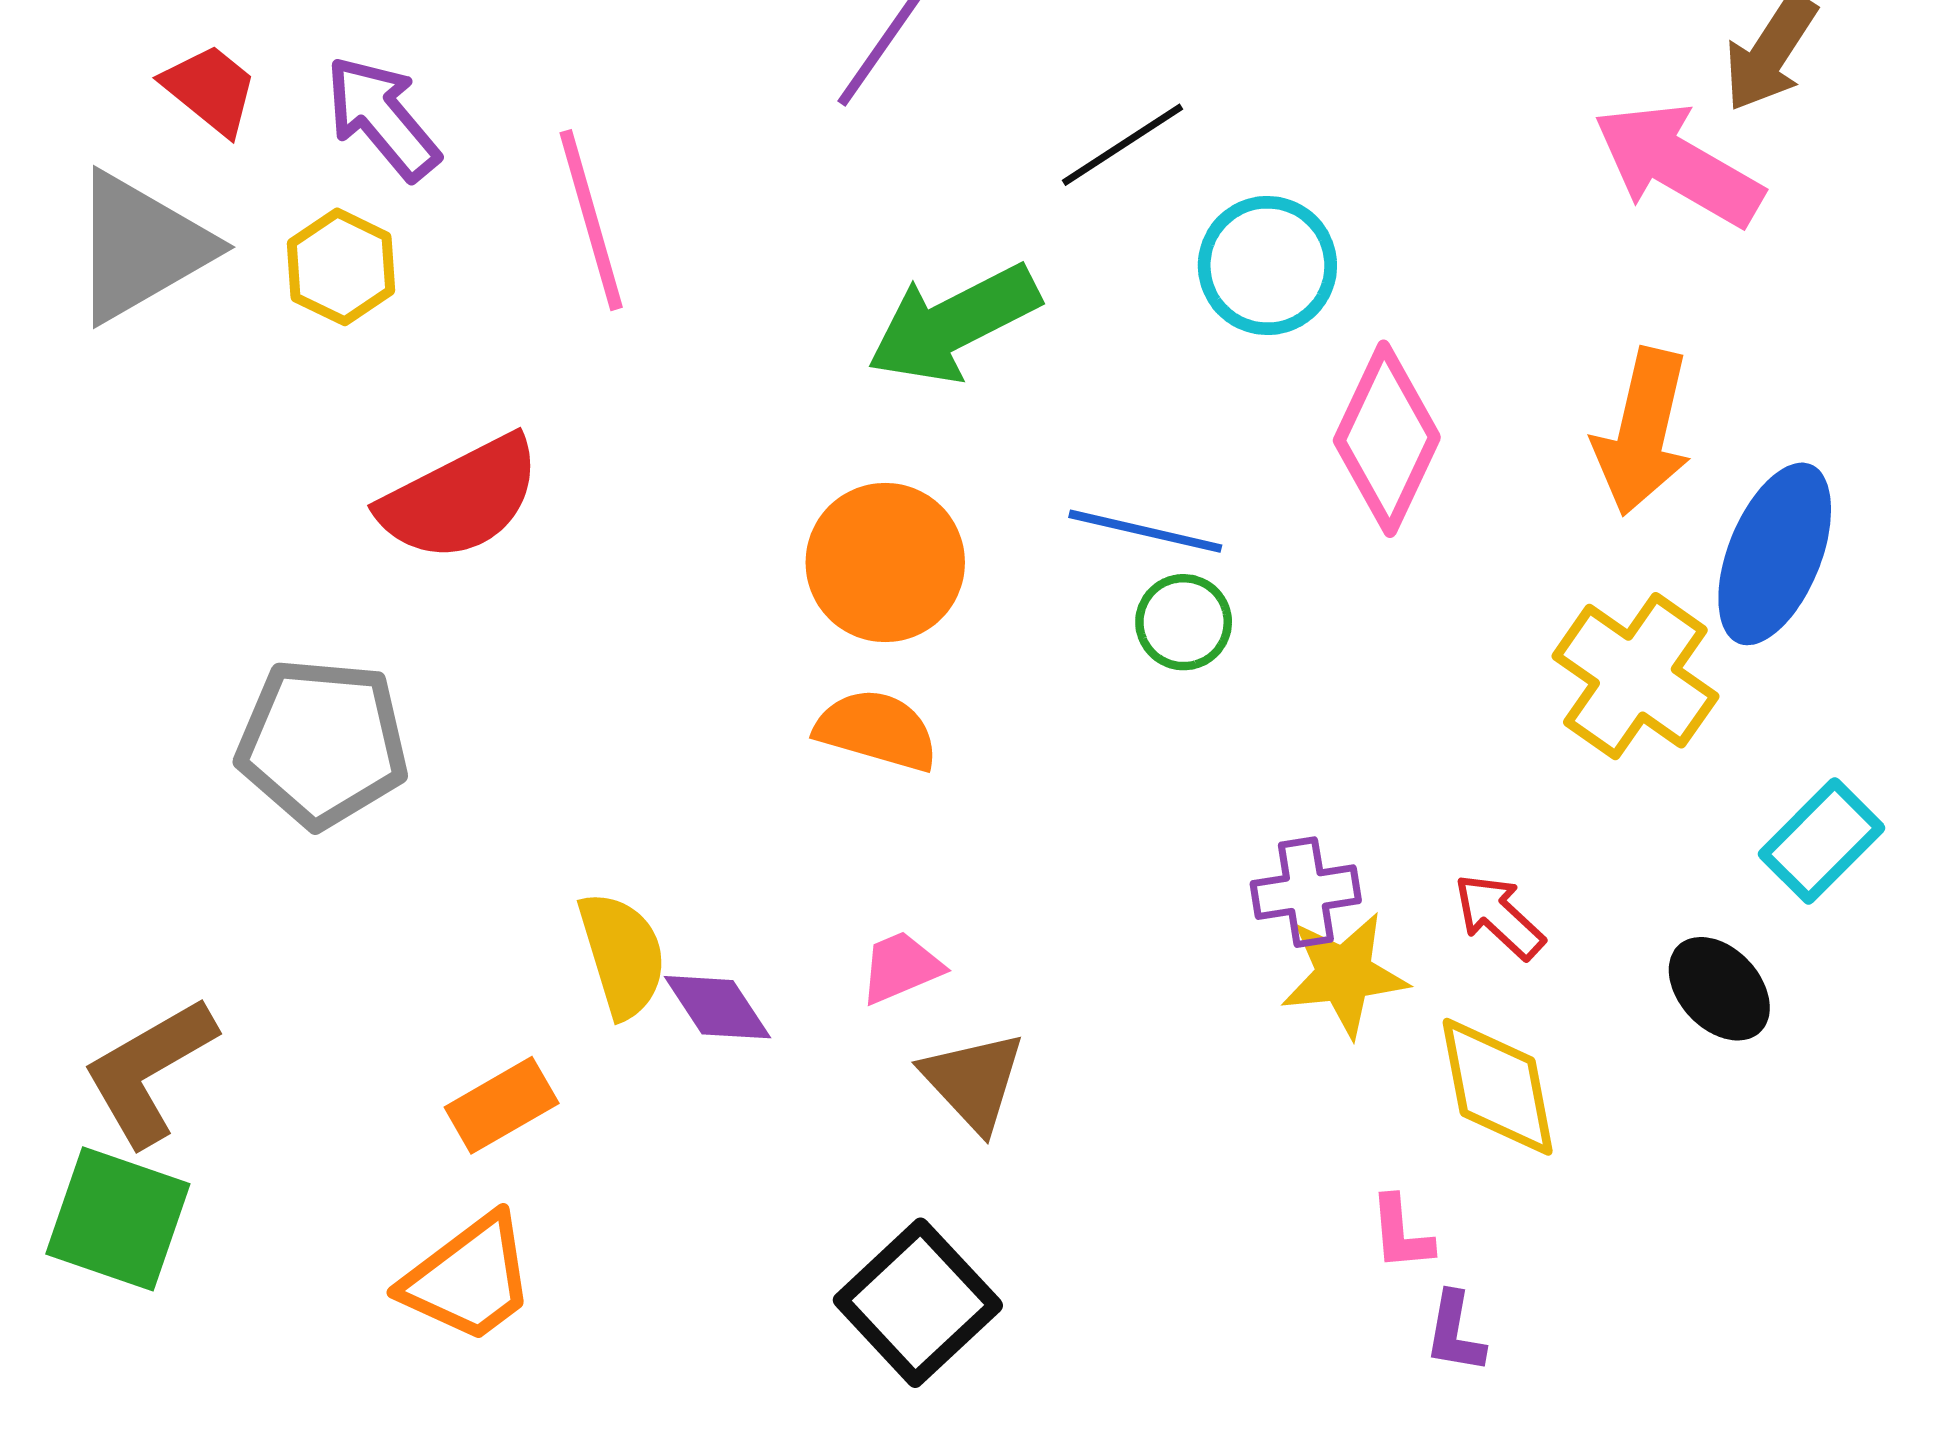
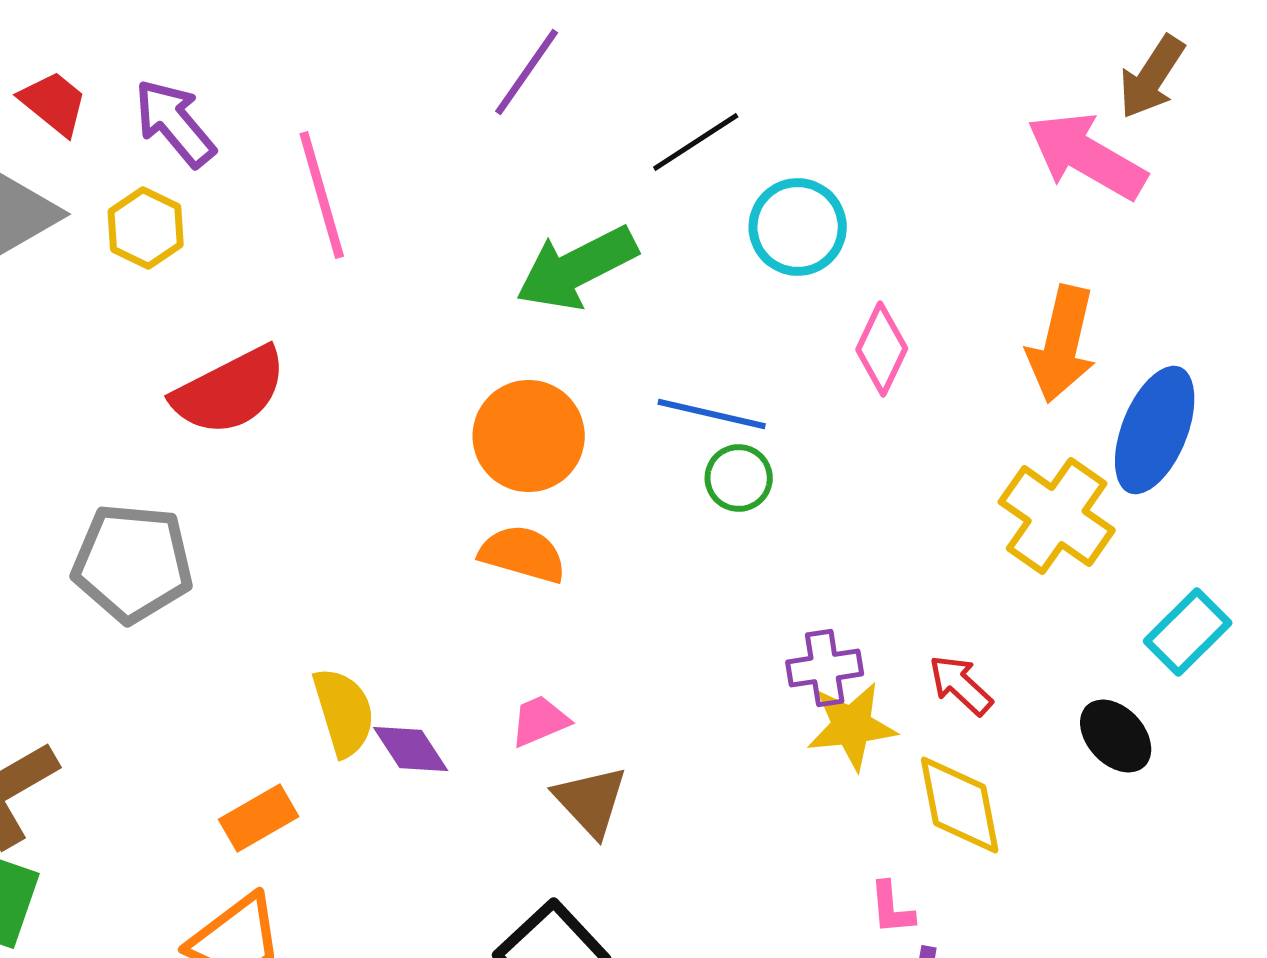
pink diamond: (1387, 439) -> (882, 349), size x0.7

